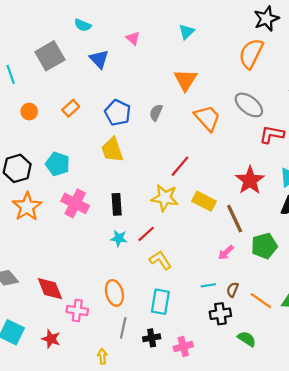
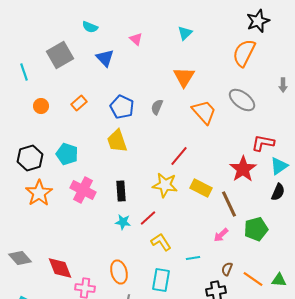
red L-shape: (272, 134) -> (263, 143), moved
cyan line: (208, 285) -> (193, 258), moved

